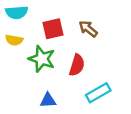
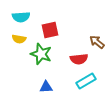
brown arrow: (88, 29) -> (97, 42), moved
red semicircle: (77, 65) -> (79, 59), moved, turned 66

